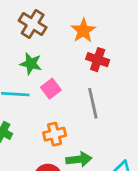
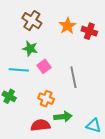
red cross: (98, 60) -> (89, 31), moved
orange cross: (55, 134) -> (46, 99), turned 35

